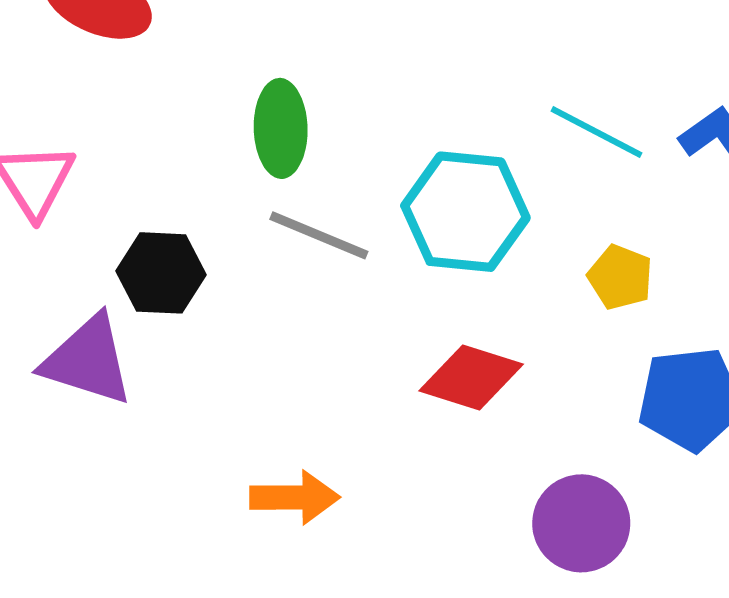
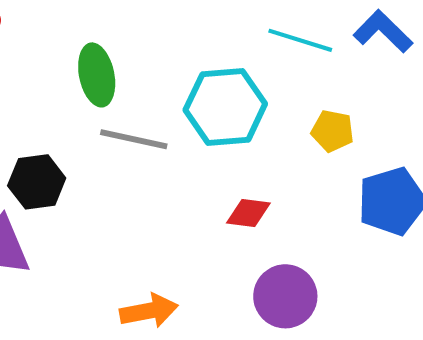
red diamond: (471, 378) -> (248, 213), size x0.7
purple circle: (581, 523) -> (285, 296), moved

